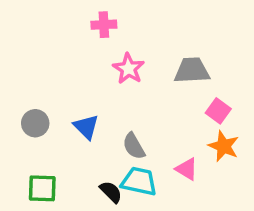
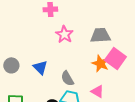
pink square: (218, 111) -> (115, 58), size x1.5
orange star: (224, 146) -> (100, 63), moved

